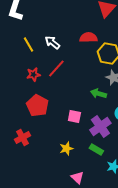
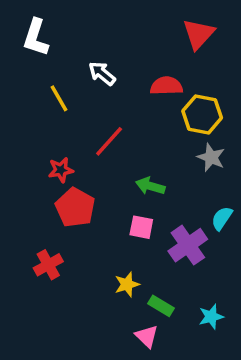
white arrow: (52, 43) -> (102, 73), moved
red star: (33, 75) -> (61, 170), moved
green arrow: (98, 94) -> (150, 186), moved
green rectangle: (96, 150) -> (161, 306), moved

